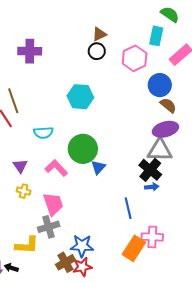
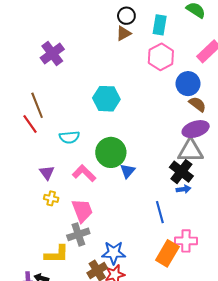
cyan rectangle: (156, 36) -> (160, 25), moved
purple cross: (30, 51) -> (52, 53), turned -35
black circle: (97, 51) -> (126, 16), moved

